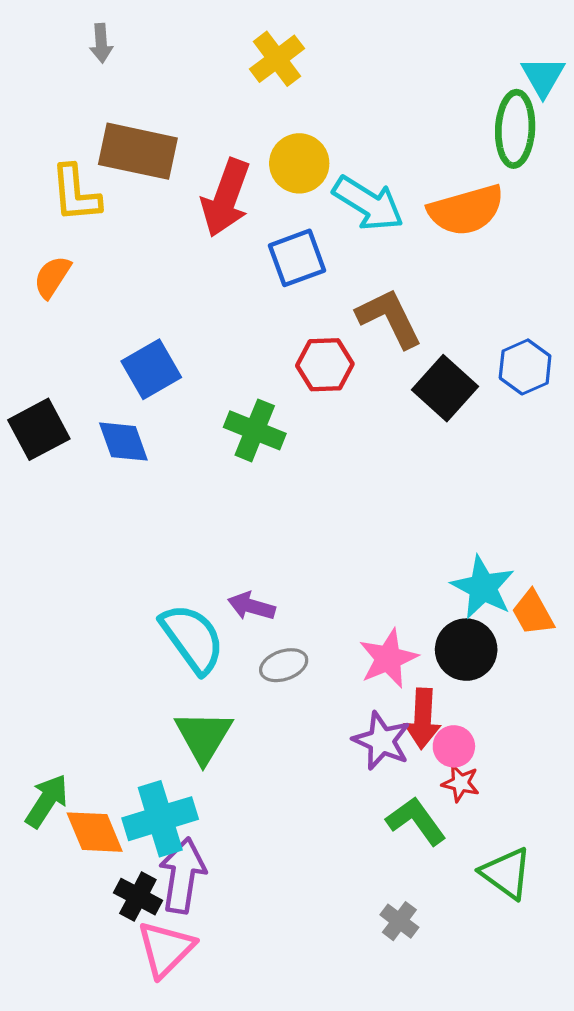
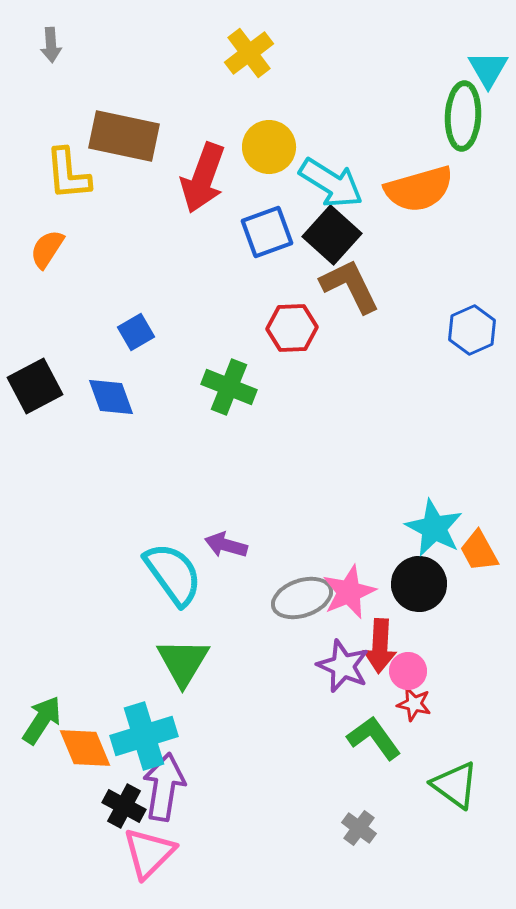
gray arrow: (101, 43) -> (51, 45), moved
blue square: (151, 369) -> (136, 332), size x0.7
black square: (445, 388) -> (332, 235), moved
gray ellipse: (284, 665) -> (302, 598), moved, size x1.4

